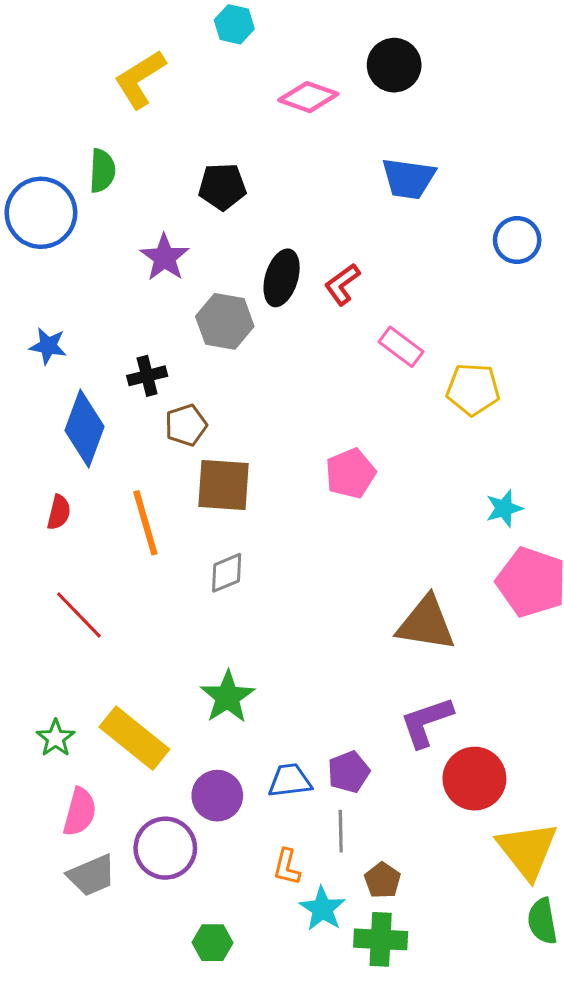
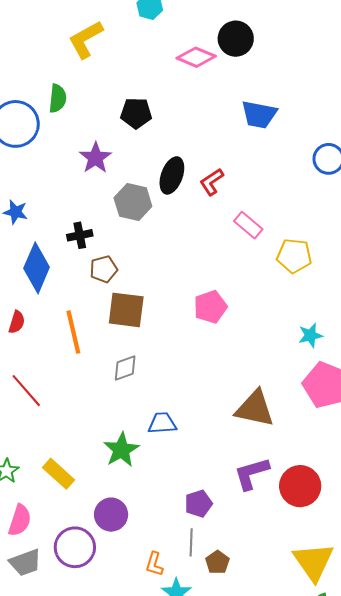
black circle: (394, 65) -> (236, 39), moved
yellow rectangle: (134, 738) -> (58, 474), size x0.7
red circle: (474, 779) -> (300, 486), moved
blue trapezoid: (290, 781) -> (162, 423), moved
brown pentagon: (382, 880) -> (217, 562), moved

